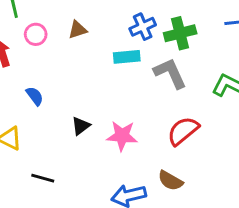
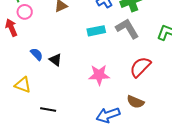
pink circle: (36, 34) -> (25, 12), moved
cyan rectangle: (127, 57) -> (96, 31), moved
black triangle: (81, 126) -> (55, 60), moved, turned -40

